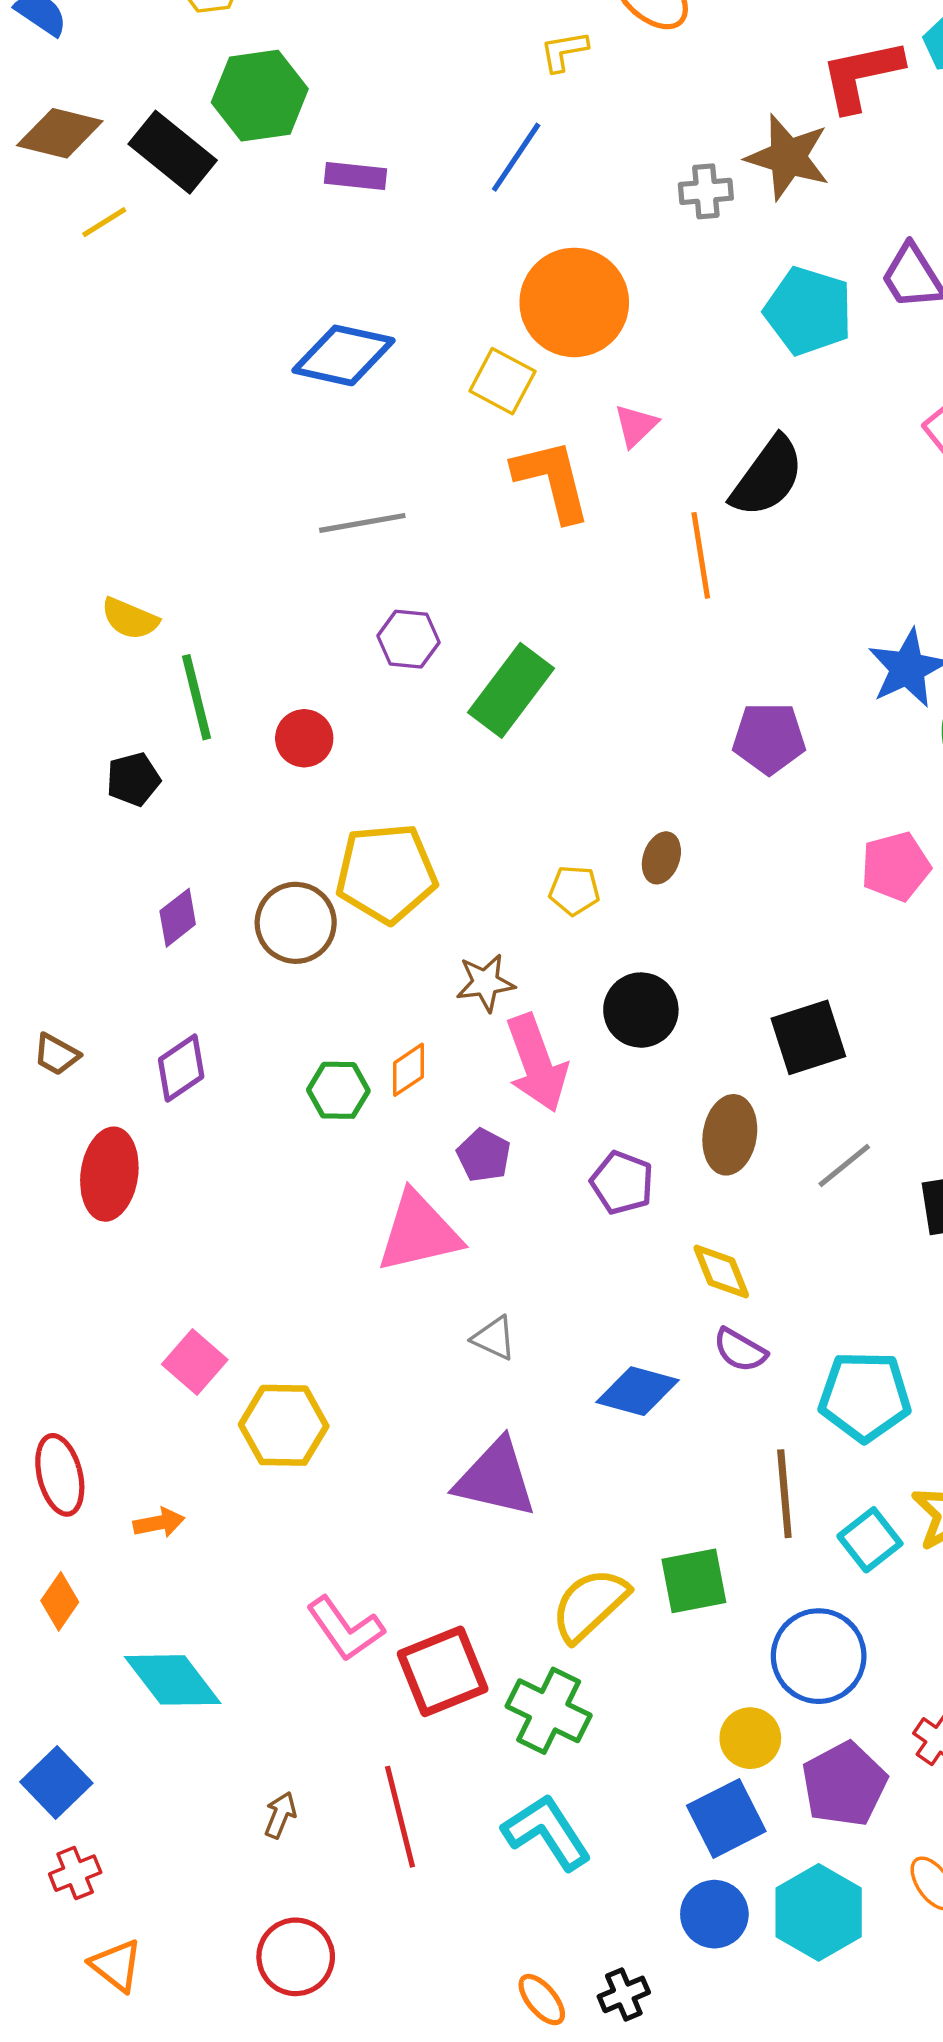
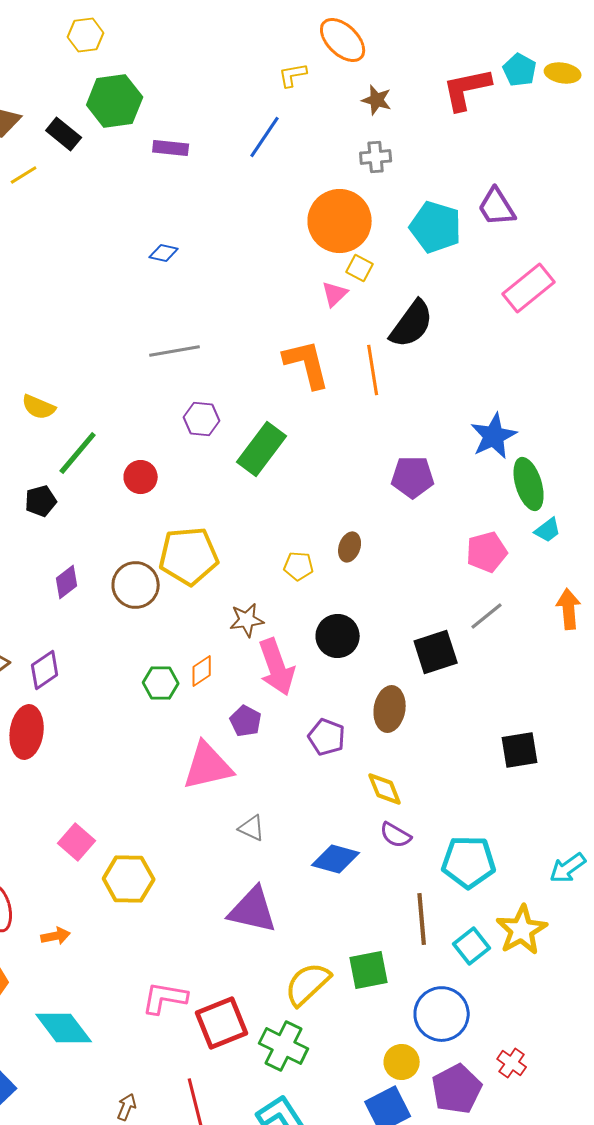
black rectangle: (173, 152) -> (64, 134), size x0.7
brown star: (788, 157) -> (377, 100), moved, size x0.6
orange circle: (574, 302) -> (340, 221), moved
blue diamond: (344, 355) -> (164, 253), size x0.5
yellow square: (502, 381) -> (360, 268), moved, size x0.7
orange L-shape: (552, 480) -> (307, 364), moved
green line: (197, 697) -> (78, 453), turned 54
purple diamond: (181, 1068) -> (45, 670), moved
gray line: (844, 1166) -> (487, 616), moved
pink L-shape: (345, 1629) -> (165, 998), turned 135

